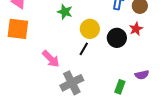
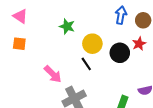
orange square: (18, 29) -> (19, 44), size x0.6
black line: (84, 49) -> (86, 64), turned -64

